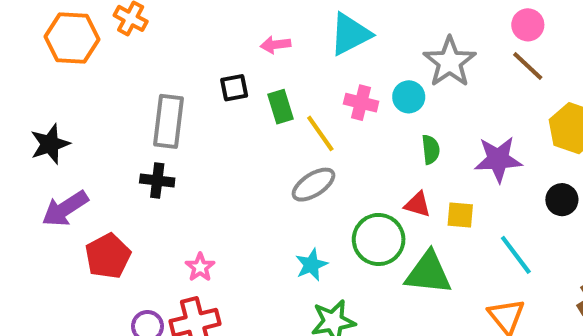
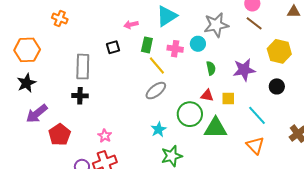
orange hexagon: (72, 38) -> (27, 50), moved
gray star: (450, 62) -> (216, 25), turned 30
green rectangle: (281, 107) -> (147, 45), moved, turned 35

